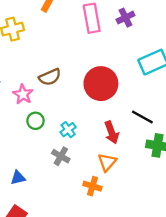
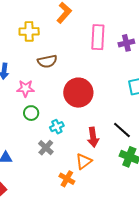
brown semicircle: (50, 77) -> (47, 61), moved
red circle: (101, 84) -> (78, 93), moved
pink star: (23, 94) -> (25, 88), turned 30

